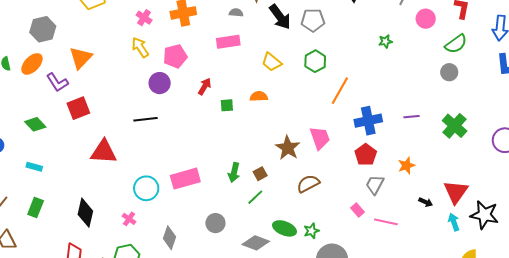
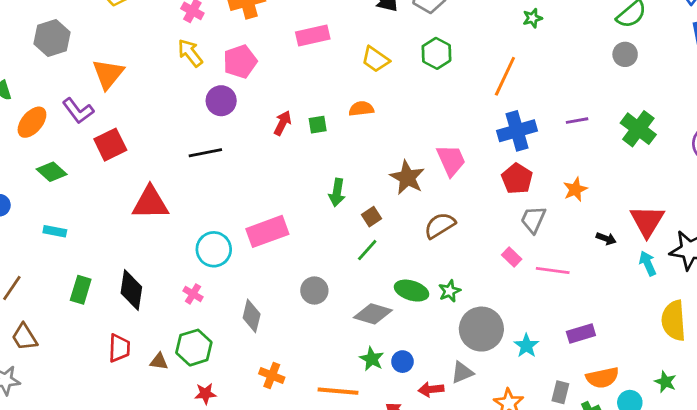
orange ellipse: (32, 64) -> (32, 122), moved
red arrow: (205, 86) -> (283, 123), moved
orange line: (340, 91) -> (505, 76), moved
green arrow: (234, 172) -> (337, 193), moved
green rectangle: (36, 207) -> (81, 290), moved

